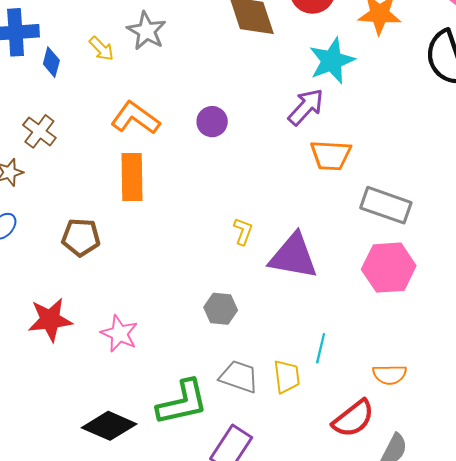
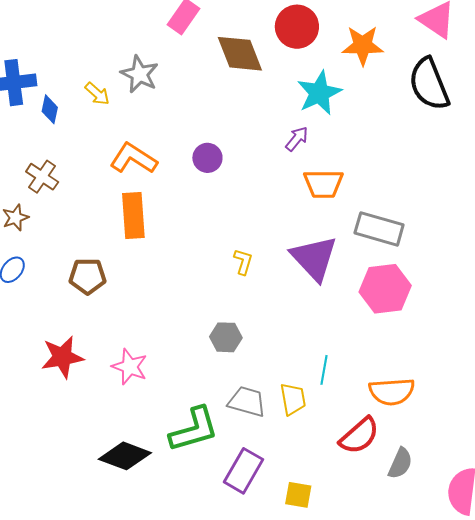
purple arrow: (306, 107) -> (297, 139), size x0.7
purple triangle: (293, 256) -> (314, 258), moved, turned 40
orange semicircle: (390, 375) -> (392, 392), size x1.4

